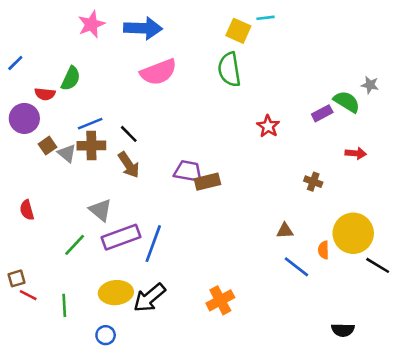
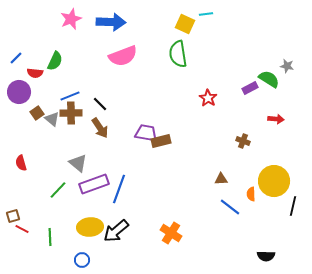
blue line: (15, 63) -> (16, 58), moved
black line: (378, 265) -> (293, 206), turned 72
orange cross: (220, 300) -> (171, 233), turned -30

